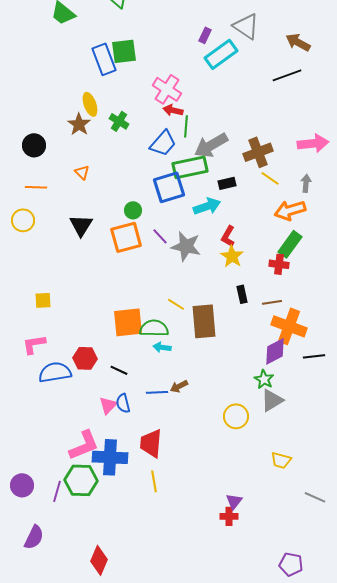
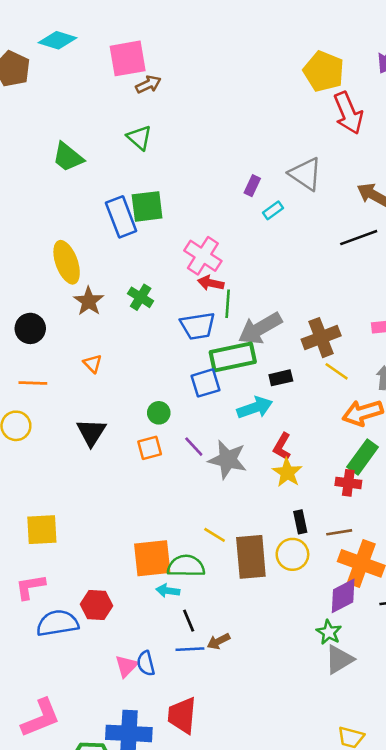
cyan rectangle: (221, 54) -> (273, 210), size x0.5
yellow ellipse: (90, 104) -> (67, 262), moved, size x1.4
blue trapezoid: (163, 143) -> (198, 326), turned 40
blue square: (169, 187) -> (206, 383), size x0.7
orange square: (126, 237) -> (150, 448), size x0.6
yellow square: (43, 300) -> (42, 530), size x1.5
cyan arrow: (162, 347) -> (168, 591), moved
black line: (119, 370) -> (189, 621), moved, turned 42
yellow circle: (236, 416) -> (292, 554), moved
pink L-shape: (84, 445) -> (41, 718), moved

